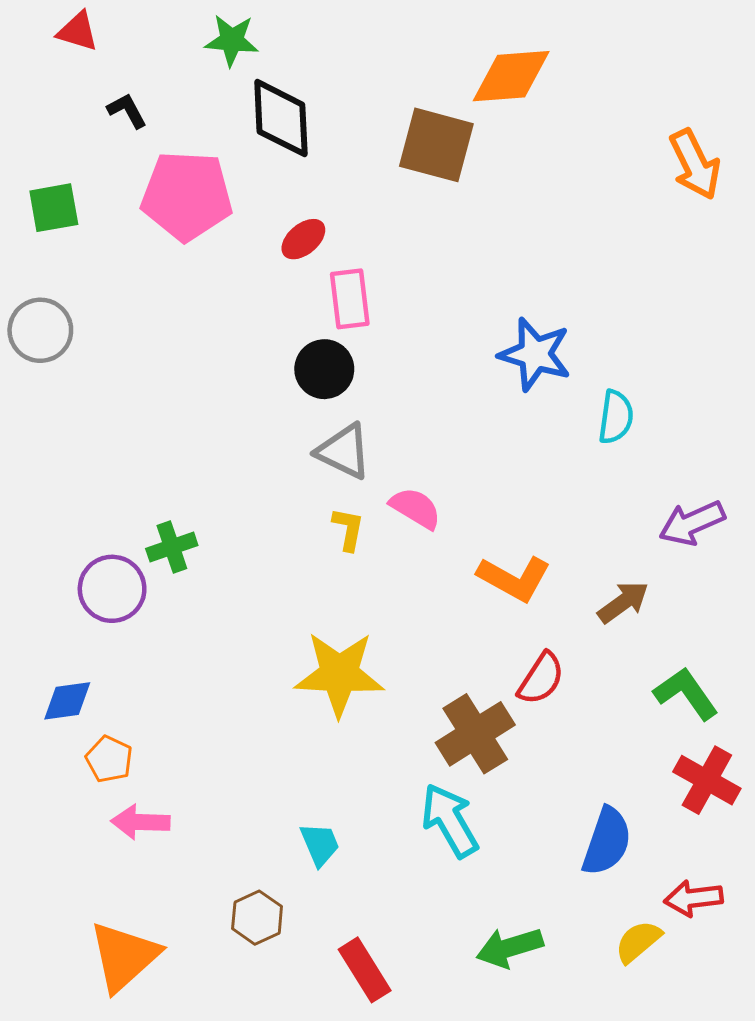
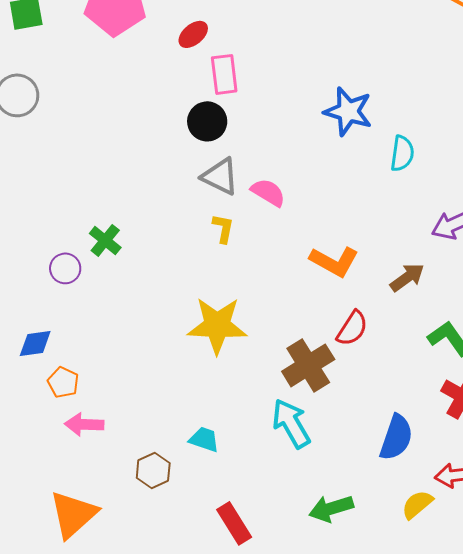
pink semicircle: (415, 508) -> (268, 192), moved
green cross: (172, 547) -> (105, 240), turned -32
purple circle: (112, 589) -> (65, 268), size x0.7
cyan trapezoid: (320, 844) -> (204, 439), turned -48
brown hexagon: (257, 918) -> (153, 470), moved

